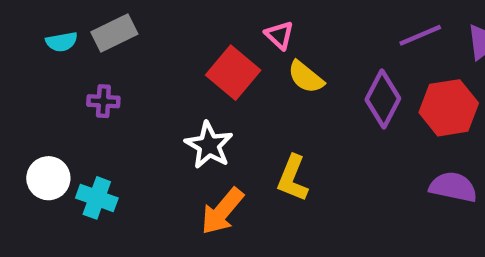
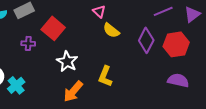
red square: (233, 73) -> (53, 28), moved
purple cross: (103, 101) -> (28, 43), moved
cyan cross: (97, 198) -> (16, 85), turned 30

